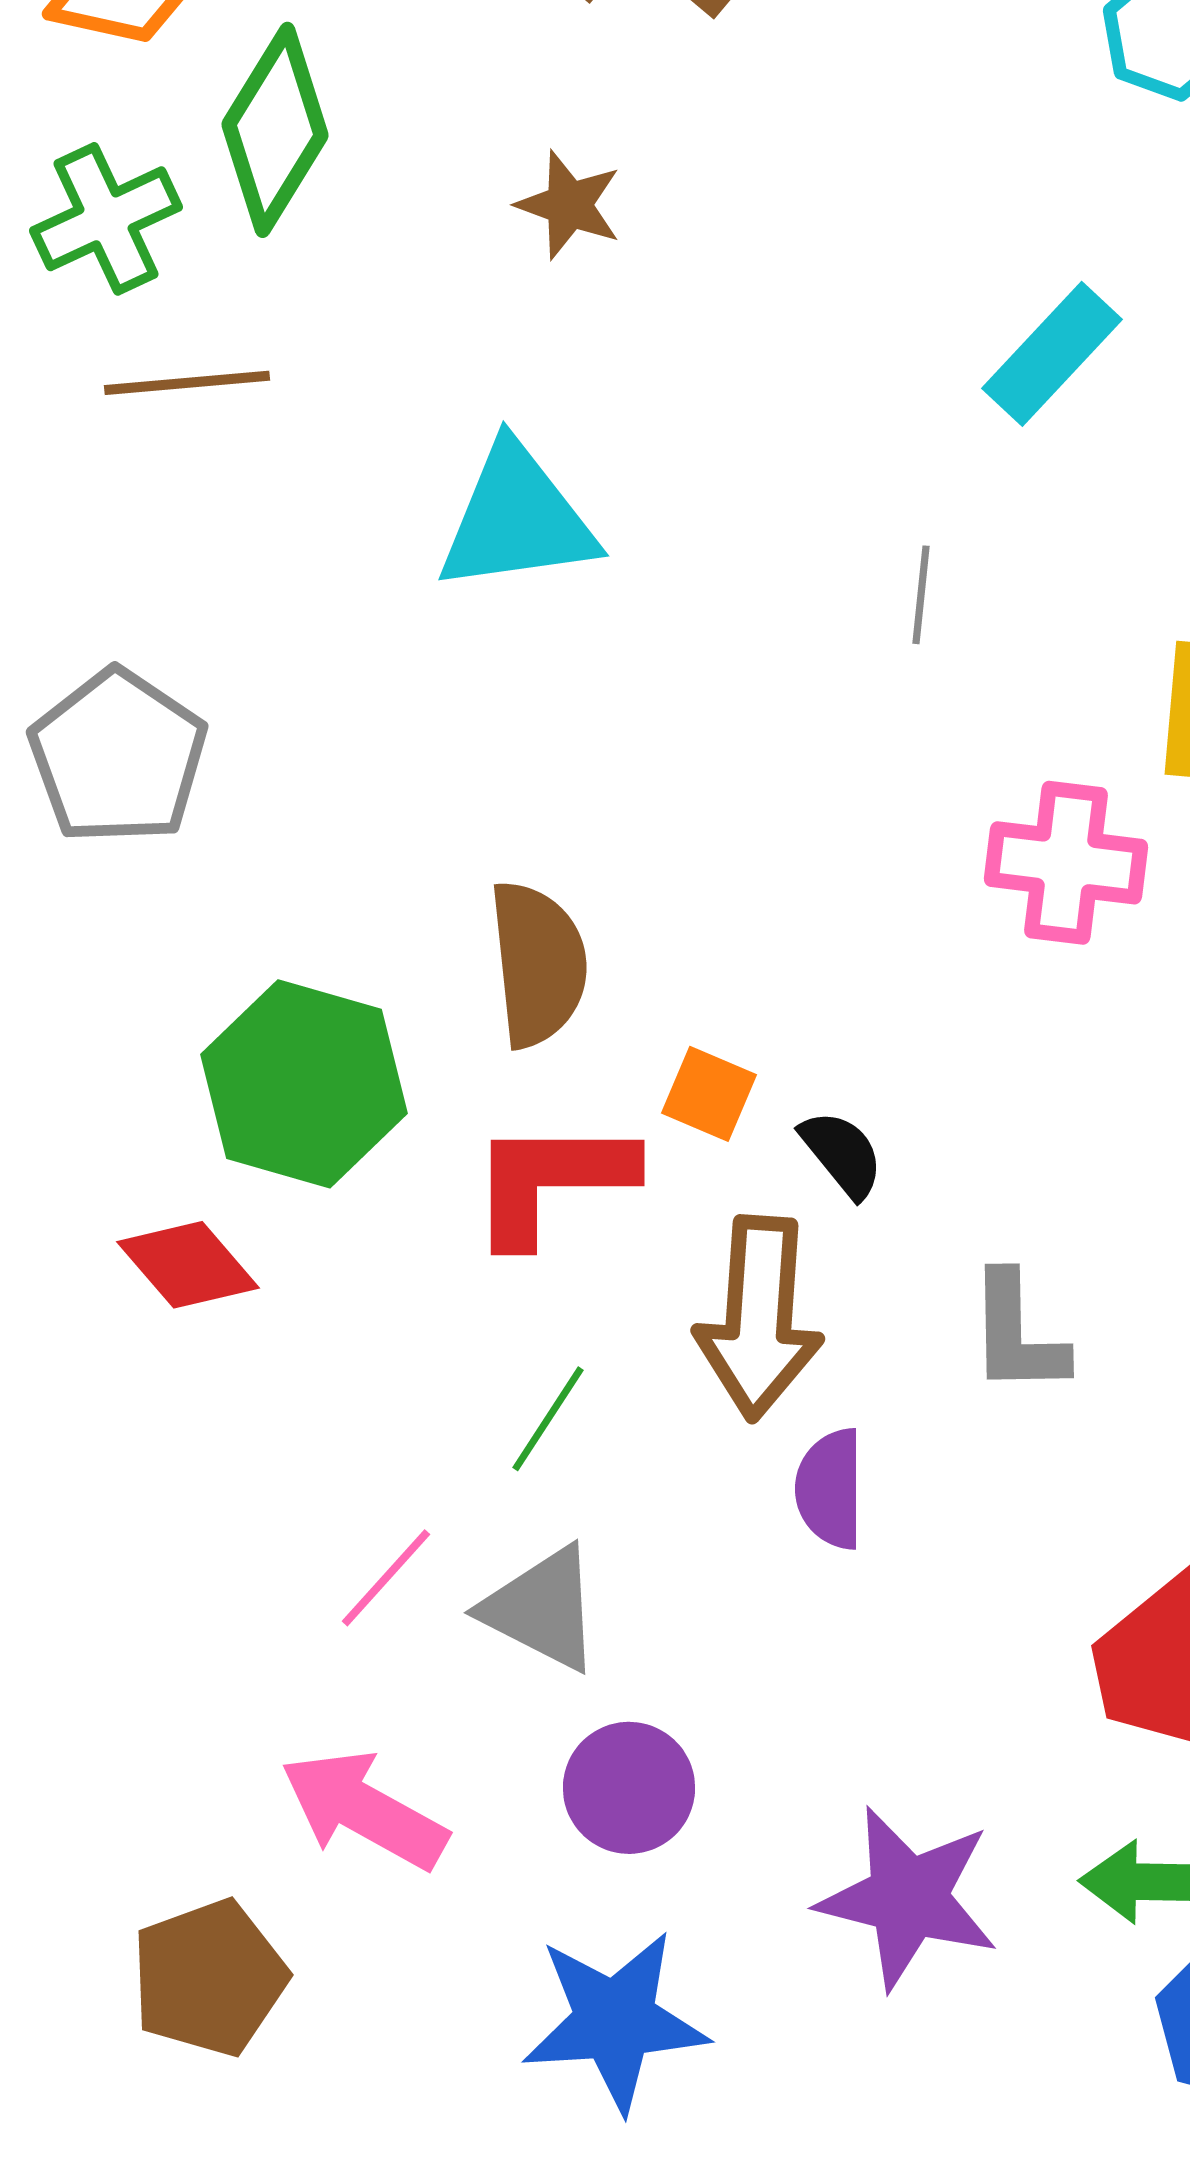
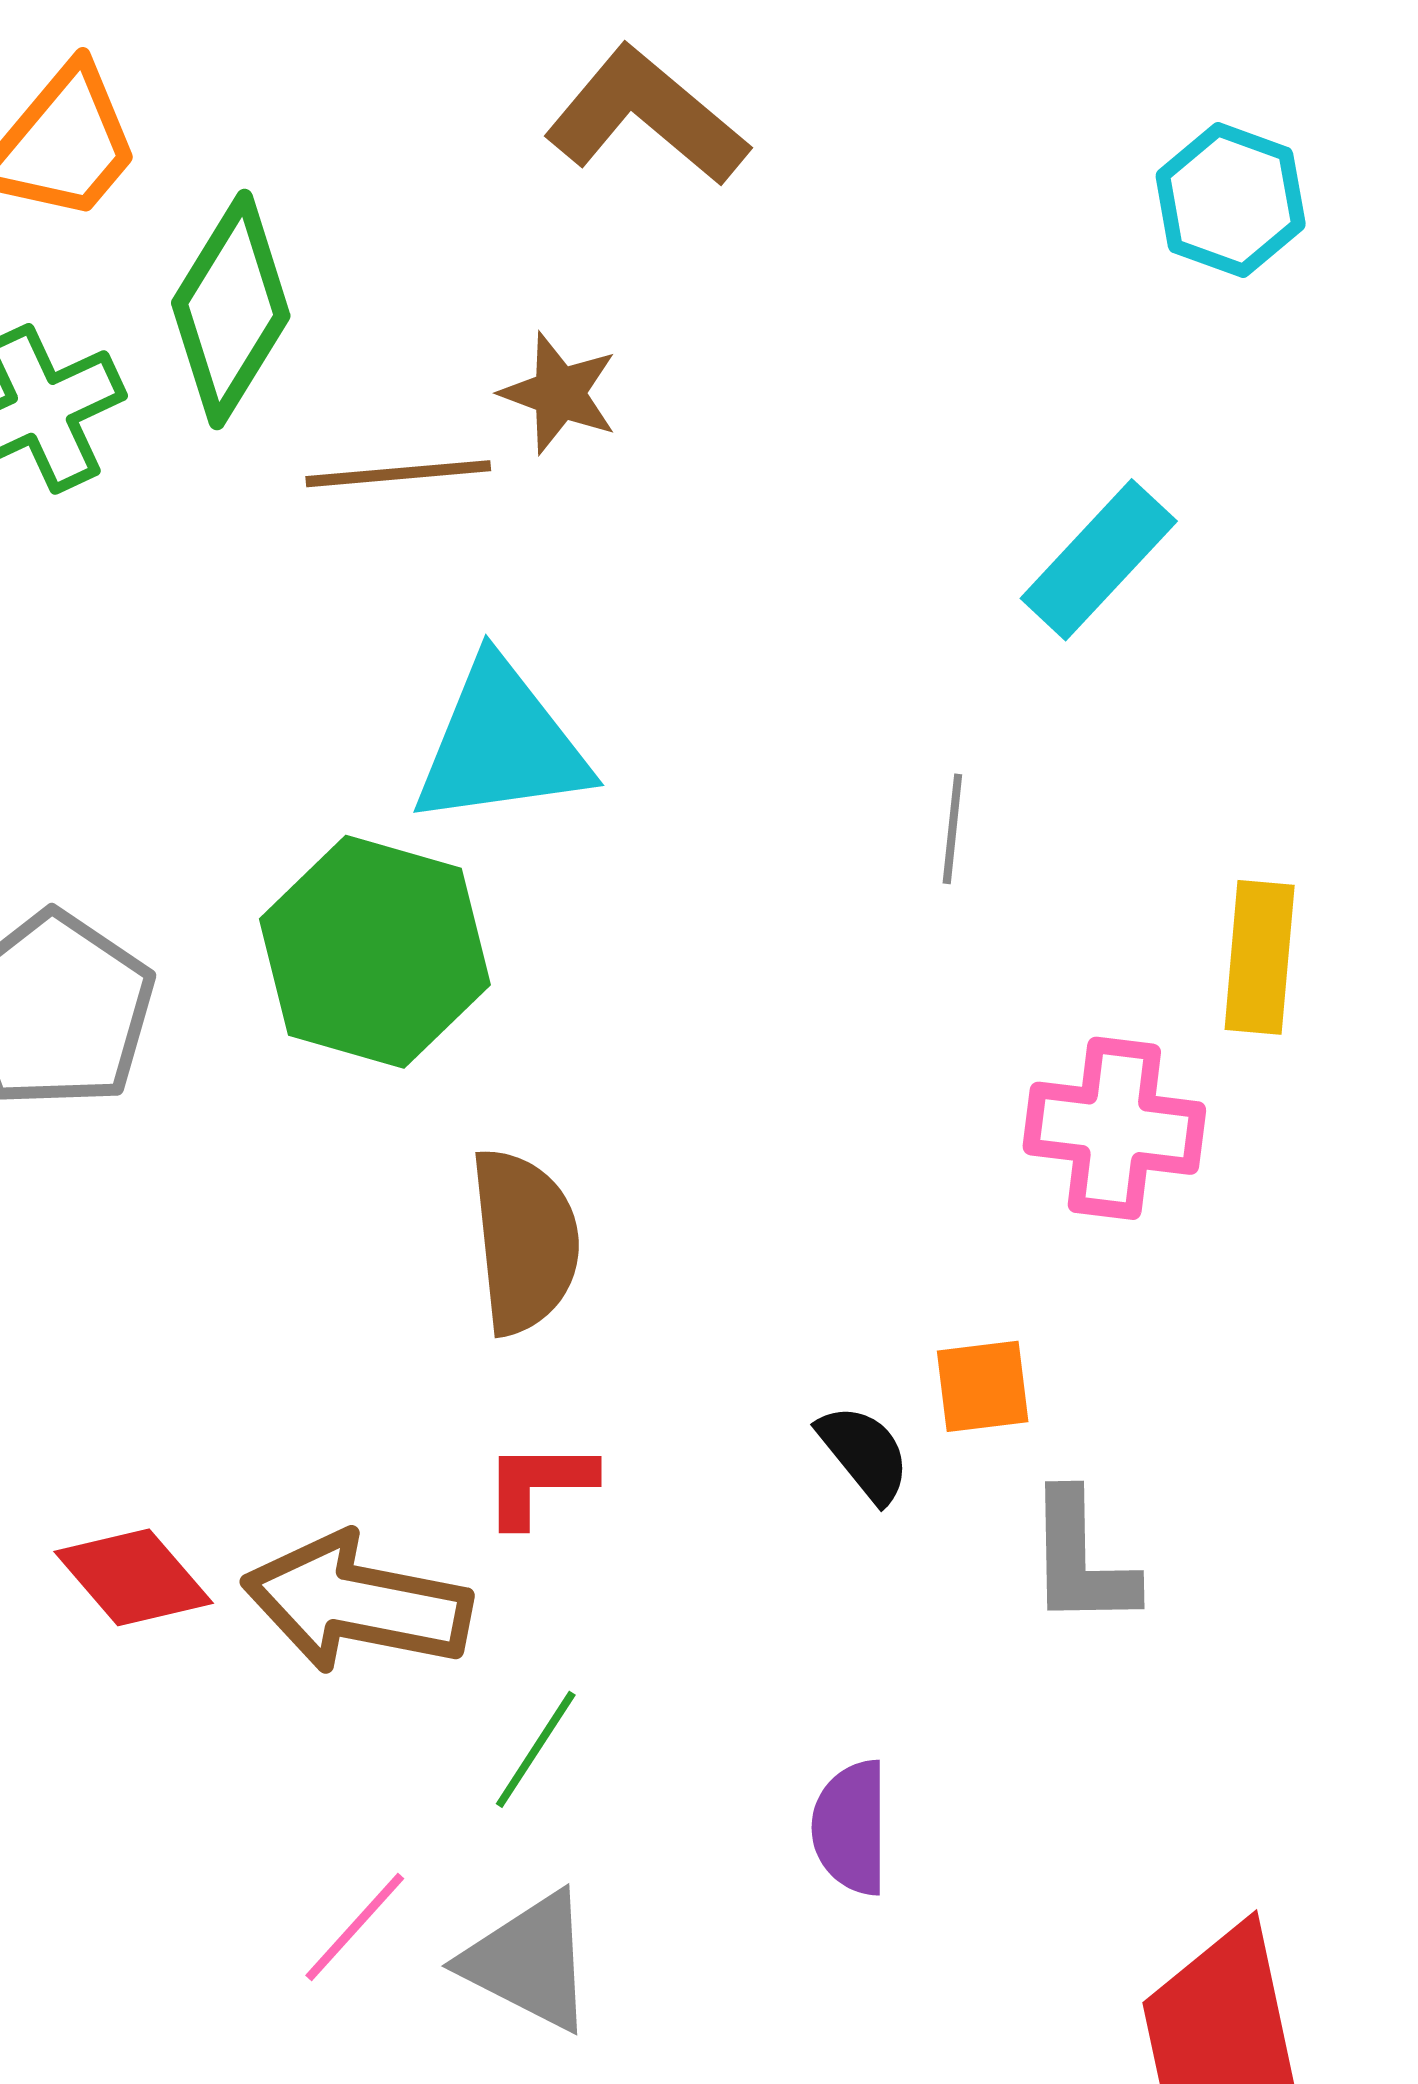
brown line: (187, 383) -> (398, 474), moved
green hexagon: (304, 1084) -> (375, 952), moved
orange square: (709, 1094) -> (983, 1386), moved, turned -30
red L-shape: (551, 1181) -> (539, 1484), size x0.6
brown arrow: (759, 1318) -> (357, 1603), moved, turned 97
gray L-shape: (1017, 1334) -> (1081, 1559), moved

